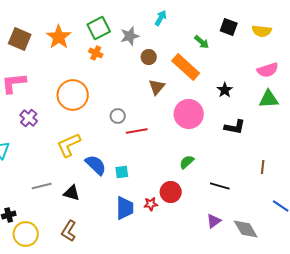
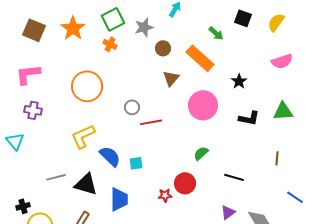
yellow semicircle: (262, 31) -> (276, 22), turned 120
green triangle: (269, 99) -> (283, 111), moved
purple cross: (29, 118) -> (33, 110), moved, turned -30
black triangle: (72, 193) -> (86, 184), size x1.4
blue trapezoid: (125, 208) -> (119, 199), moved

